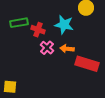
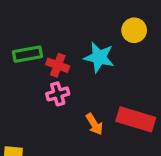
pink cross: (47, 48) -> (58, 94), moved, turned 32
orange arrow: (67, 49) -> (94, 124), moved, turned -128

